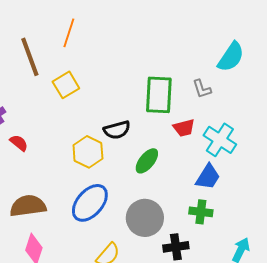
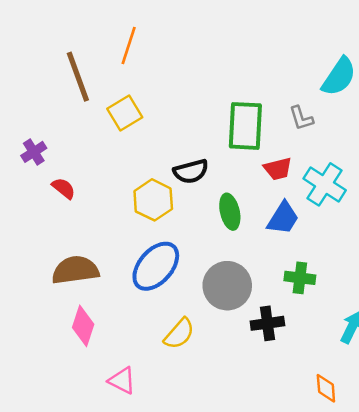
green ellipse: (147, 161) -> (230, 212), turned -52
blue trapezoid: (208, 177) -> (283, 218), moved

